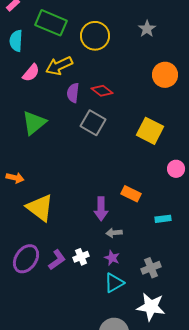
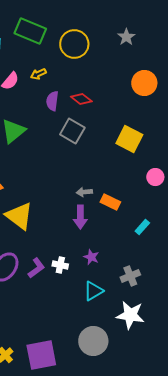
yellow arrow: (59, 66) -> (38, 74), size x0.6
cyan rectangle: (163, 219) -> (142, 227), turned -42
gray arrow: (114, 233) -> (84, 192), moved
white cross: (81, 257) -> (60, 265), turned 35
purple star: (112, 258) -> (91, 257), moved

